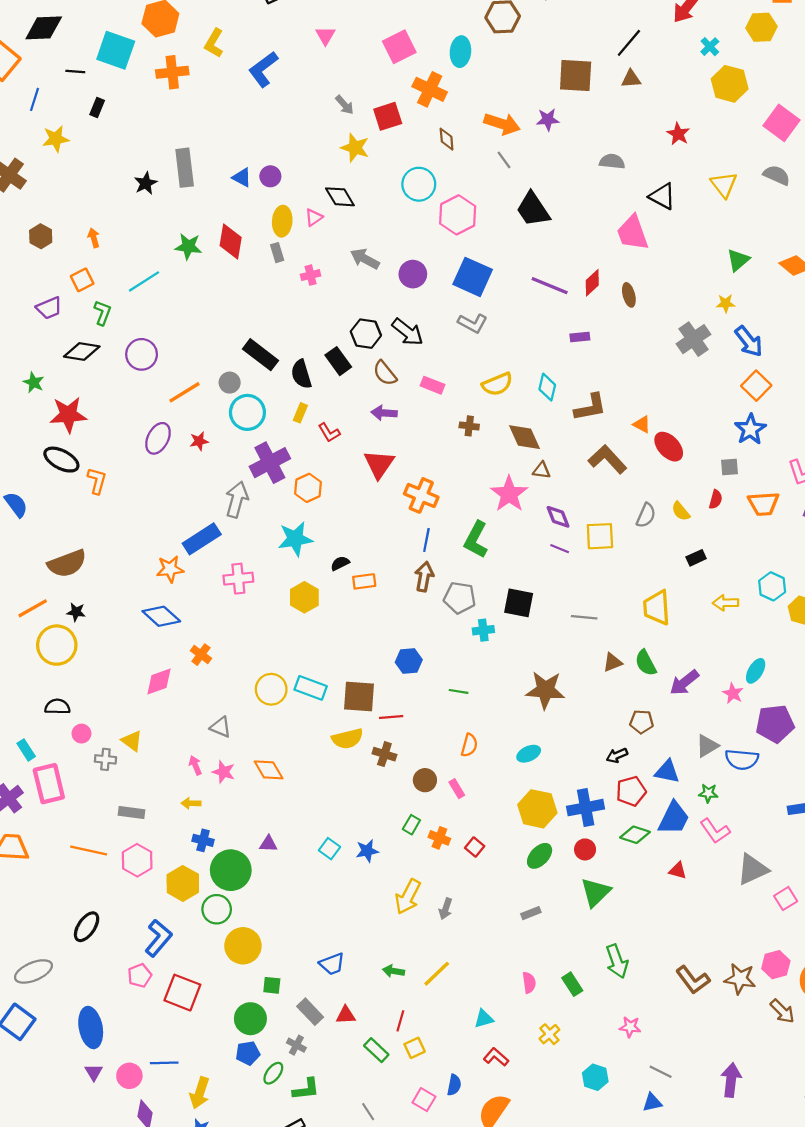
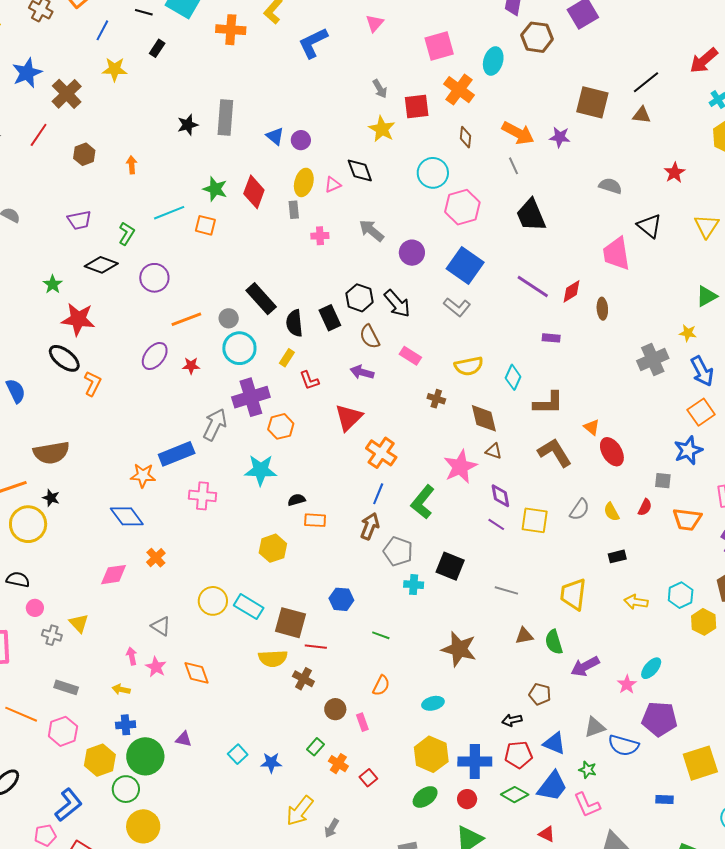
orange square: (82, 280) -> (205, 225), moved, turned 30
yellow hexagon: (304, 597) -> (273, 548), moved
blue cross: (203, 840) -> (126, 725), turned -30

